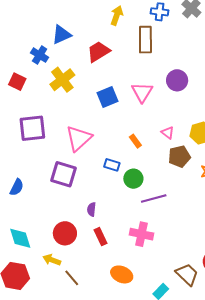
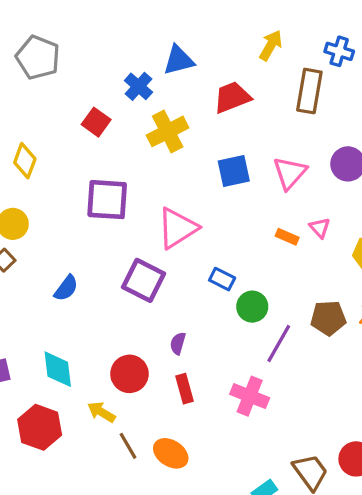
pink triangle: (168, 133) -> (320, 228), moved
orange rectangle: (135, 141) -> (287, 237), moved, turned -40
brown pentagon: (179, 157) -> (328, 318), moved
purple line: (154, 199) -> (279, 344), turned -55
orange ellipse: (122, 274) -> (171, 453), moved

